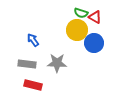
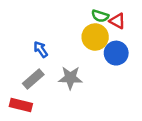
gray rectangle: (27, 64) -> (33, 79), turned -48
red rectangle: (33, 85) -> (21, 105), moved

